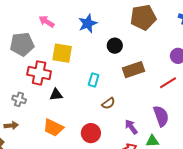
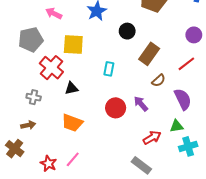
brown rectangle: (134, 70) -> (149, 54), turned -30
red cross: (39, 73) -> (51, 68), turned 35
brown semicircle: (108, 103) -> (159, 80), moved
purple arrow: (131, 127) -> (141, 104), moved
red circle: (91, 133) -> (116, 108), moved

